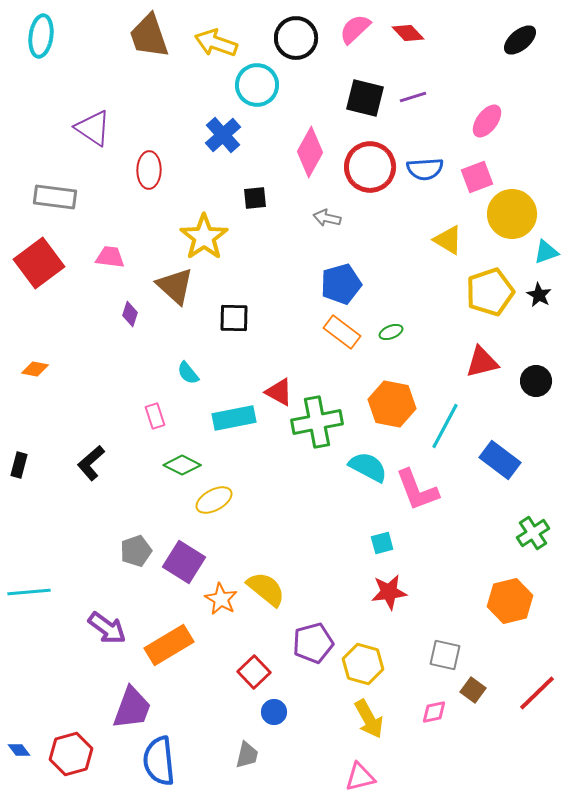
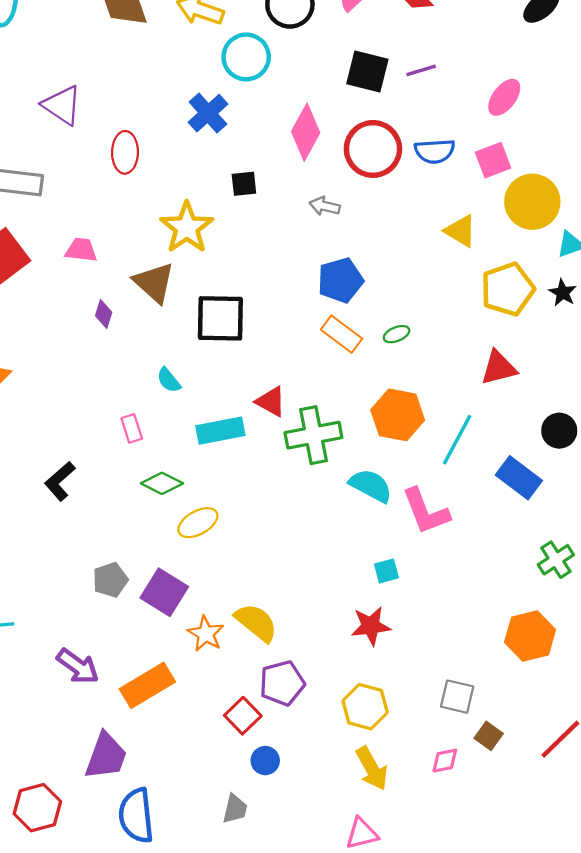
black square: (234, 318) -> (220, 318), size x1.5
black circle: (536, 381) -> (559, 431), moved
red star: (389, 592) -> (371, 626), moved
purple pentagon: (313, 643) -> (282, 683), moved

